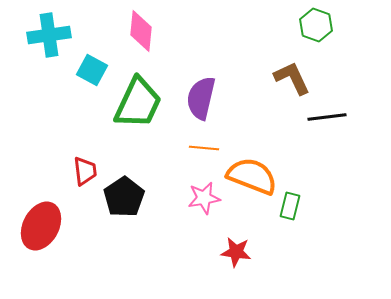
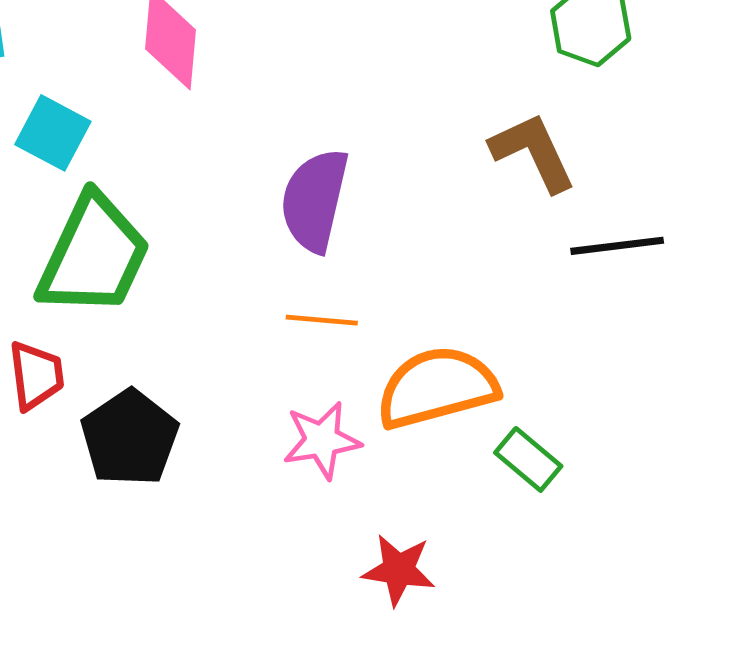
green trapezoid: (138, 103) -> (94, 255), moved
orange semicircle: (252, 176) -> (437, 387), turned -36
green rectangle: (290, 206) -> (528, 459), turned -64

